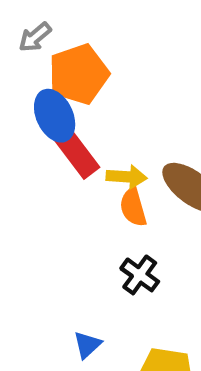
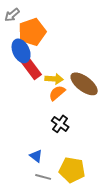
orange semicircle: (133, 207) -> (57, 93), turned 66
blue triangle: (87, 345) -> (36, 156), turned -40

